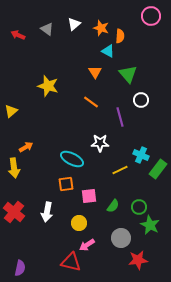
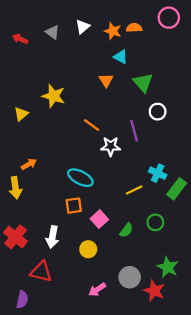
orange semicircle: (120, 36) -> (134, 28), moved, turned -96
orange line: (91, 102) -> (92, 125), moved
yellow triangle: (11, 111) -> (21, 114), moved
white star: (100, 143) -> (111, 146), moved
pink square: (89, 196) -> (99, 219), turned -35
green circle: (139, 207) -> (155, 222), moved
green star: (150, 225) -> (168, 267), moved
gray circle: (121, 238) -> (130, 277), moved
pink arrow: (87, 245) -> (97, 290), moved
red star: (138, 260) -> (154, 291), turned 30
red triangle: (71, 262) -> (41, 272), moved

